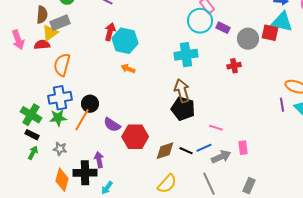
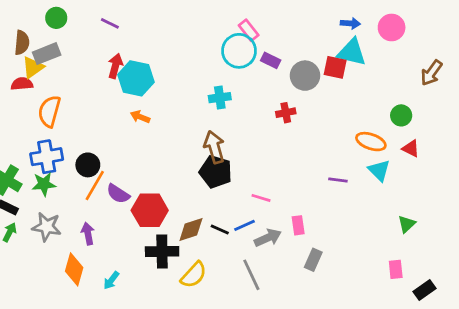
cyan cross: (186, 55) -> (220, 98), size x0.7
purple line: (282, 105) -> (338, 180), moved, turned -72
orange line: (82, 120) -> (95, 186), moved
gray star: (60, 149) -> (47, 227), size x1.5
purple arrow: (99, 160) -> (88, 234), moved
black cross: (85, 173) -> (162, 251), moved
orange diamond: (62, 180) -> (74, 269), moved
gray rectangle: (249, 186) -> (313, 260), moved

